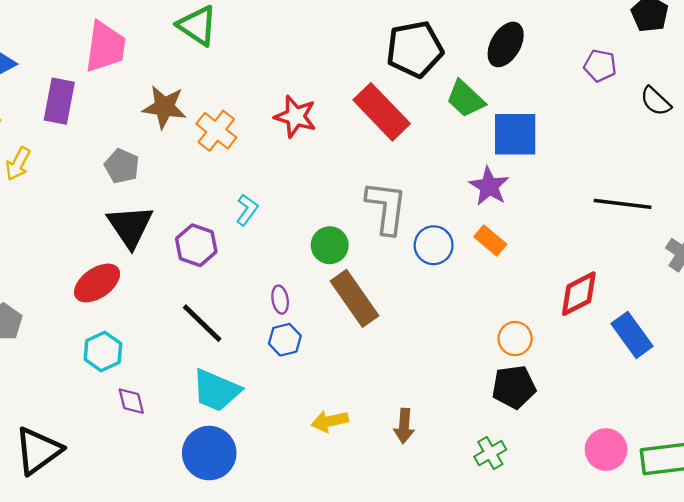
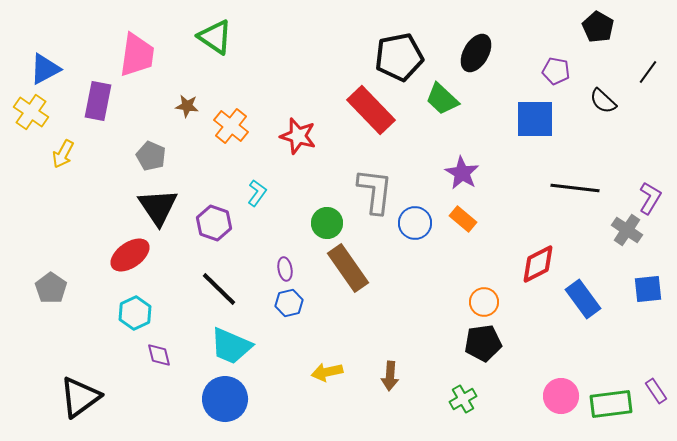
brown star: (164, 107) -> (187, 106), size x0.6
red star: (295, 117) -> (298, 136), moved
blue square: (515, 134) -> (535, 119), moved

